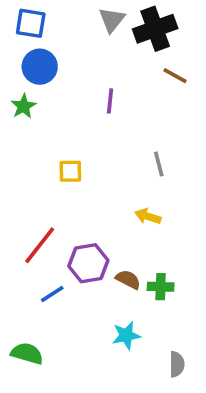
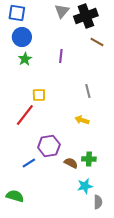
green star: (23, 106) -> (25, 59), moved
red line: (40, 245) -> (25, 115), moved
brown semicircle: (128, 279) -> (71, 163), moved
cyan star: (126, 335) -> (85, 186), moved

